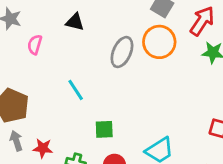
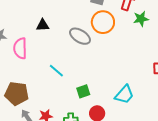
pink semicircle: (35, 45) -> (20, 48), size x1.5
gray ellipse: (122, 52) -> (80, 36), turned -65

